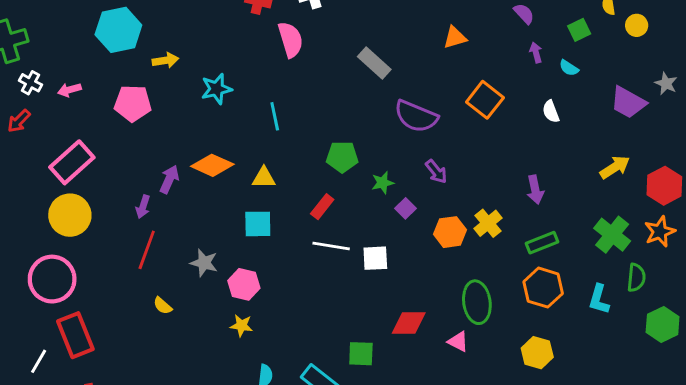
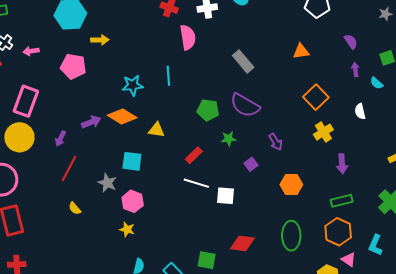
cyan star: (217, 89) -> (133, 85), moved
cyan line: (275, 116) -> (168, 76), moved
purple semicircle: (416, 116) -> (245, 105), moved
green pentagon: (342, 157) -> (208, 110), moved
pink rectangle: (72, 162) -> (26, 101), turned -36
purple arrow: (169, 179) -> (91, 122), turned 36
green star: (383, 183) -> (229, 139), moved
purple arrow: (143, 207) -> (61, 139), moved
yellow cross: (488, 223) -> (323, 132), moved
cyan square: (258, 224) -> (132, 161), moved
orange hexagon: (450, 232) -> (291, 185), moved
pink triangle: (458, 342) -> (349, 260), moved

